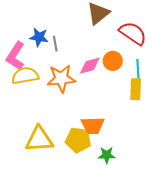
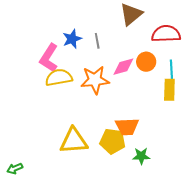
red semicircle: (133, 33) -> (166, 34), turned -36
blue star: (39, 37) -> (72, 39), turned -30
gray line: (55, 44) -> (97, 41), moved

